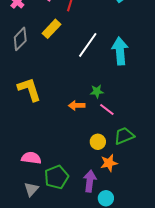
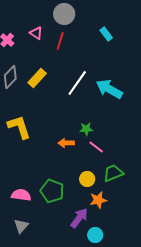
yellow rectangle: (51, 29) -> (37, 78), moved
cyan arrow: (120, 51) -> (109, 89), turned -56
green pentagon: (56, 177) -> (52, 191), moved, turned -30
purple arrow: (90, 181) -> (79, 218), turned 30

